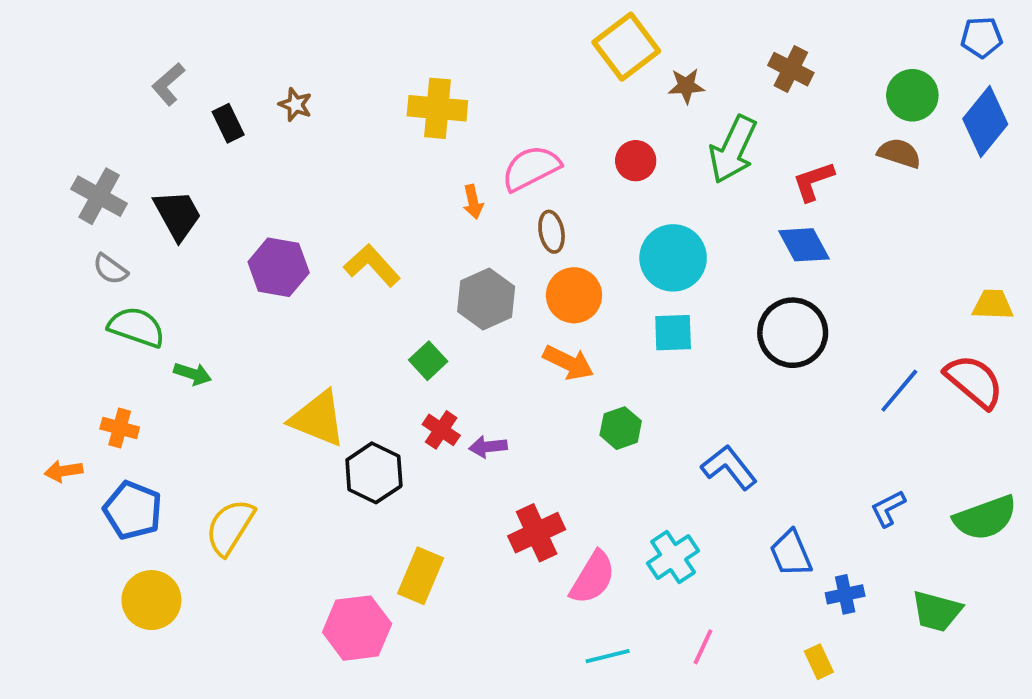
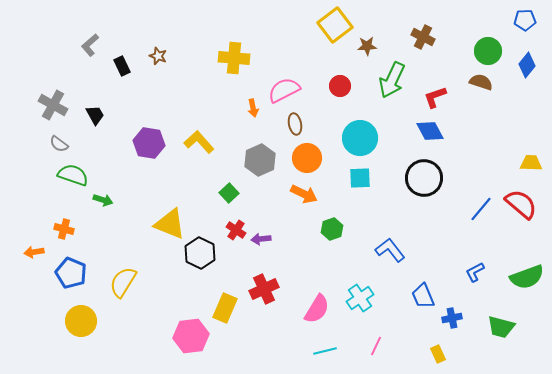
blue diamond: (985, 121) -> (527, 65), size x0.7
black trapezoid: (178, 215) -> (95, 115), size x0.7
red cross: (537, 533) -> (264, 289), moved

